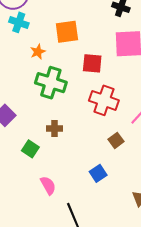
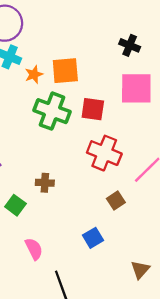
orange star: (38, 52) -> (34, 74), moved
green cross: (51, 83) -> (52, 111), moved

